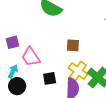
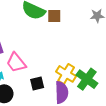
brown square: (73, 45) -> (54, 16), moved

